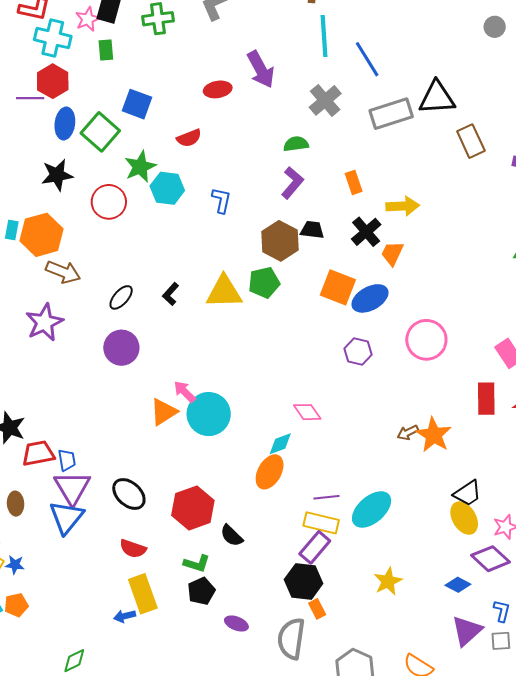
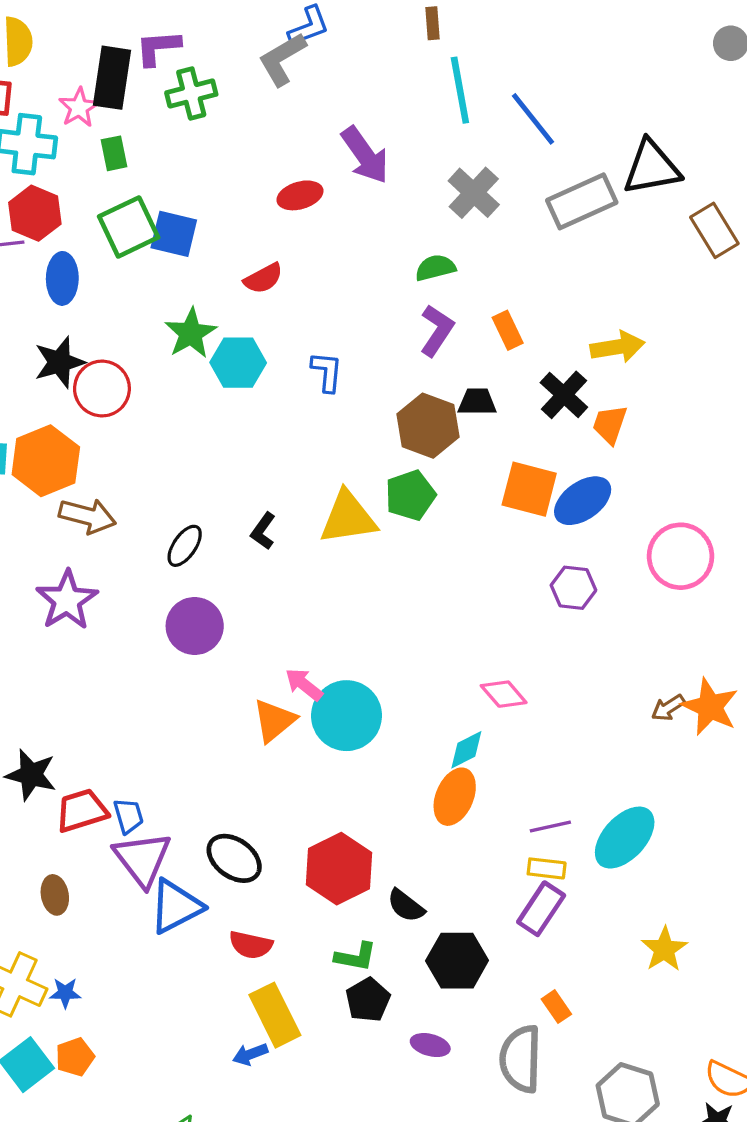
green square: (100, 132) -> (129, 227), moved, turned 30
orange rectangle: (354, 182) -> (508, 330), moved
red circle: (109, 202) -> (102, 389), moved
blue triangle: (66, 517) -> (176, 906), moved, turned 30
yellow rectangle: (321, 523) -> (547, 868), size x0.7
black hexagon: (304, 582) -> (457, 961), moved

